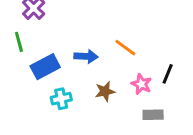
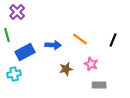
black line: (168, 74) -> (113, 40), moved
cyan cross: (61, 99) -> (14, 74), moved

